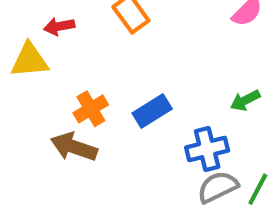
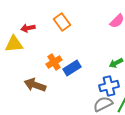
orange cross: (91, 109) -> (54, 62), moved
blue cross: (207, 149) -> (109, 86), moved

